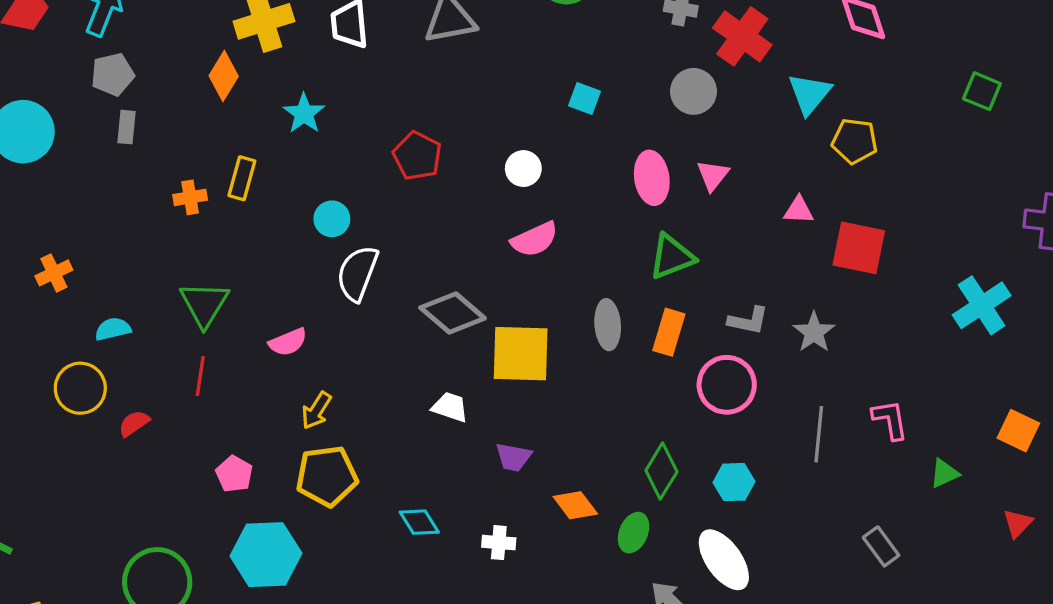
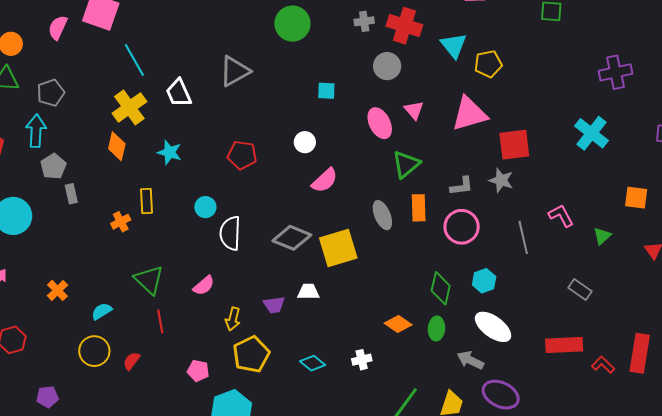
pink triangle: (799, 210) -> (469, 114), size x2.0
red square: (859, 248) -> (514, 145), moved
purple trapezoid: (513, 457) -> (274, 305), moved

